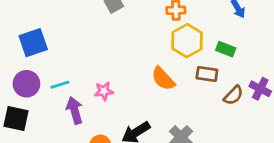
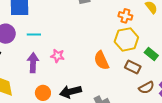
cyan line: (60, 85) -> (34, 34), moved

